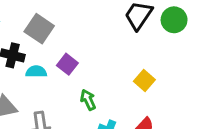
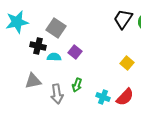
green arrow: (88, 100) -> (77, 85), moved, turned -136

